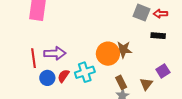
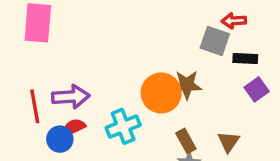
gray square: (141, 13) -> (215, 41), moved
red arrow: (160, 14) -> (234, 21), moved
purple square: (163, 71) -> (257, 89), moved
red semicircle: (63, 76) -> (74, 127), moved, turned 32

